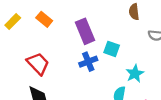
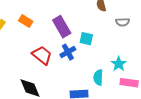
red trapezoid: (38, 64) -> (42, 55), moved
cyan star: (135, 74) -> (119, 64), moved

